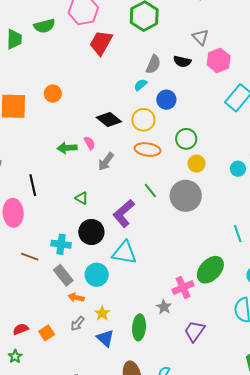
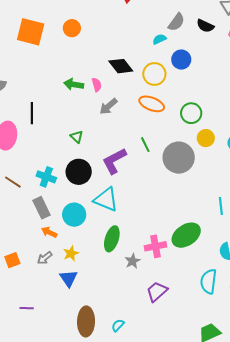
green circle: (186, 139) -> (191, 113), moved
yellow circle: (196, 164) -> (206, 138), moved
green ellipse: (139, 327) -> (112, 239), moved

